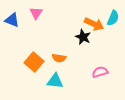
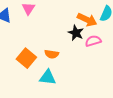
pink semicircle: (100, 72) -> (93, 41), moved

